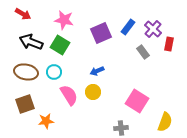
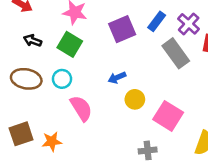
black arrow: (31, 42) -> (33, 41), size x0.6
gray rectangle: (143, 52) -> (176, 53), size x1.6
yellow circle: (93, 92) -> (135, 99), moved
brown square: (25, 104) -> (21, 134), moved

